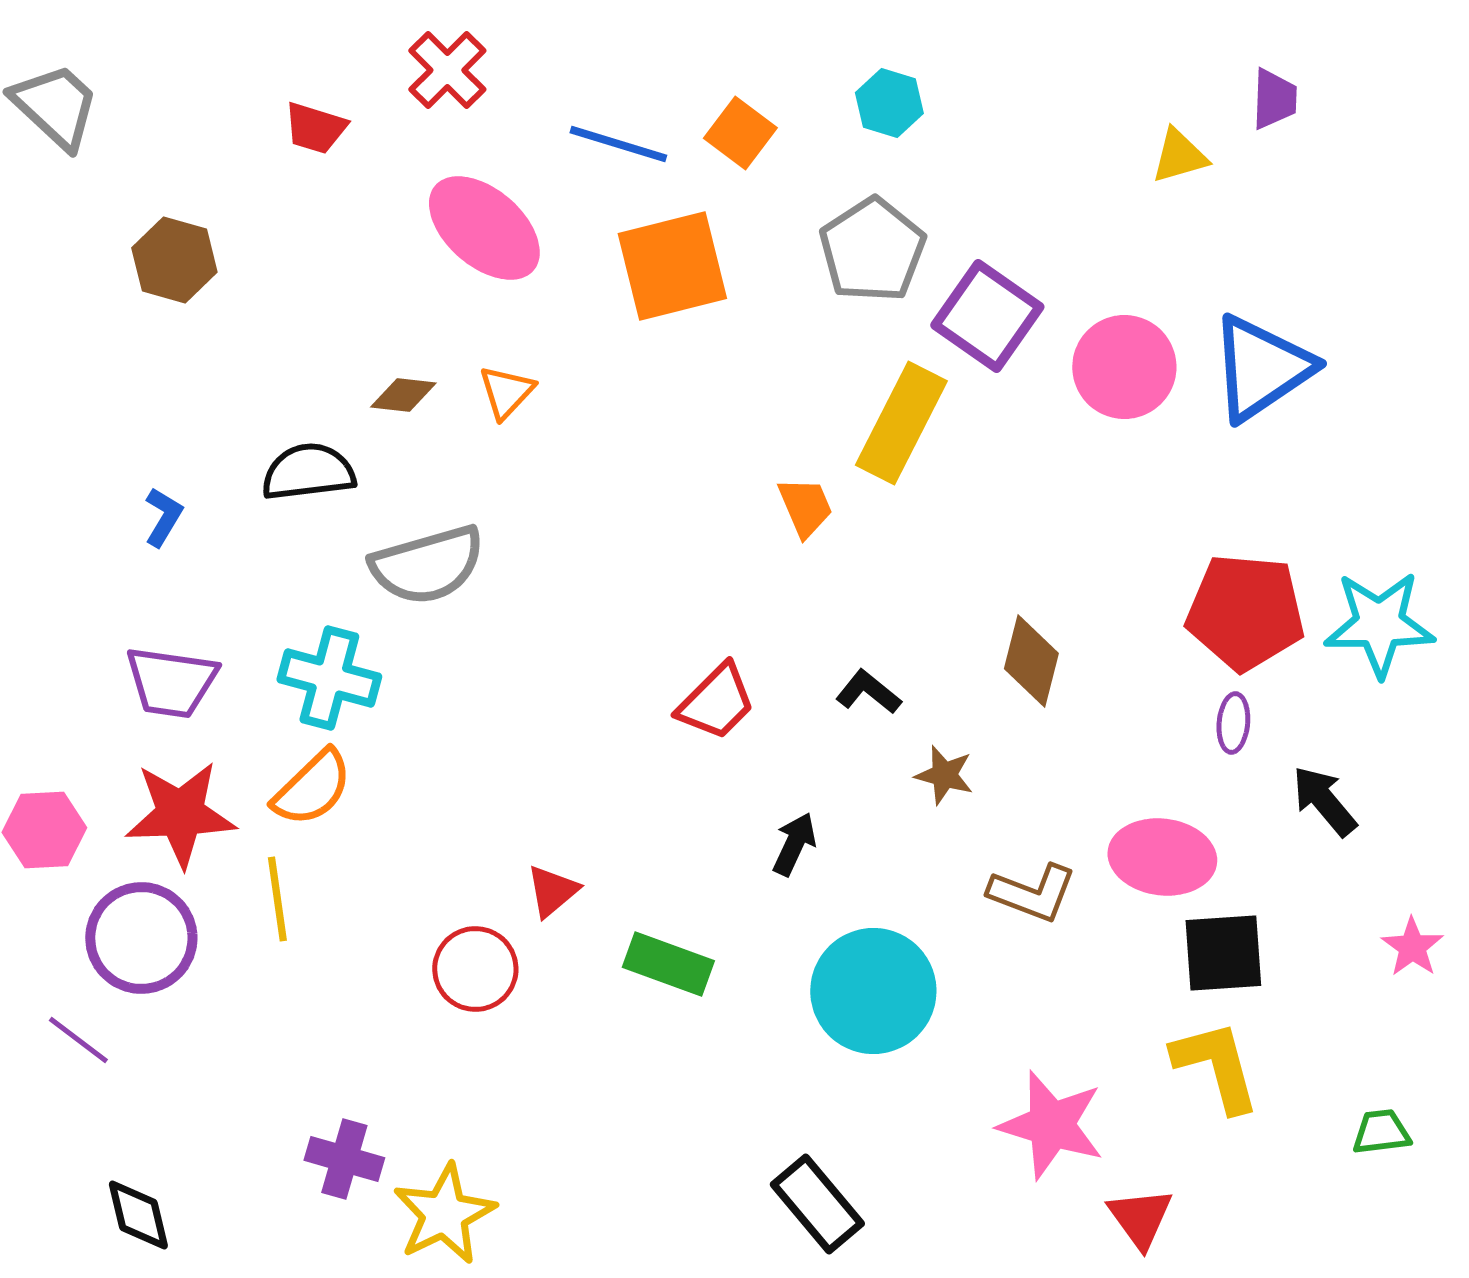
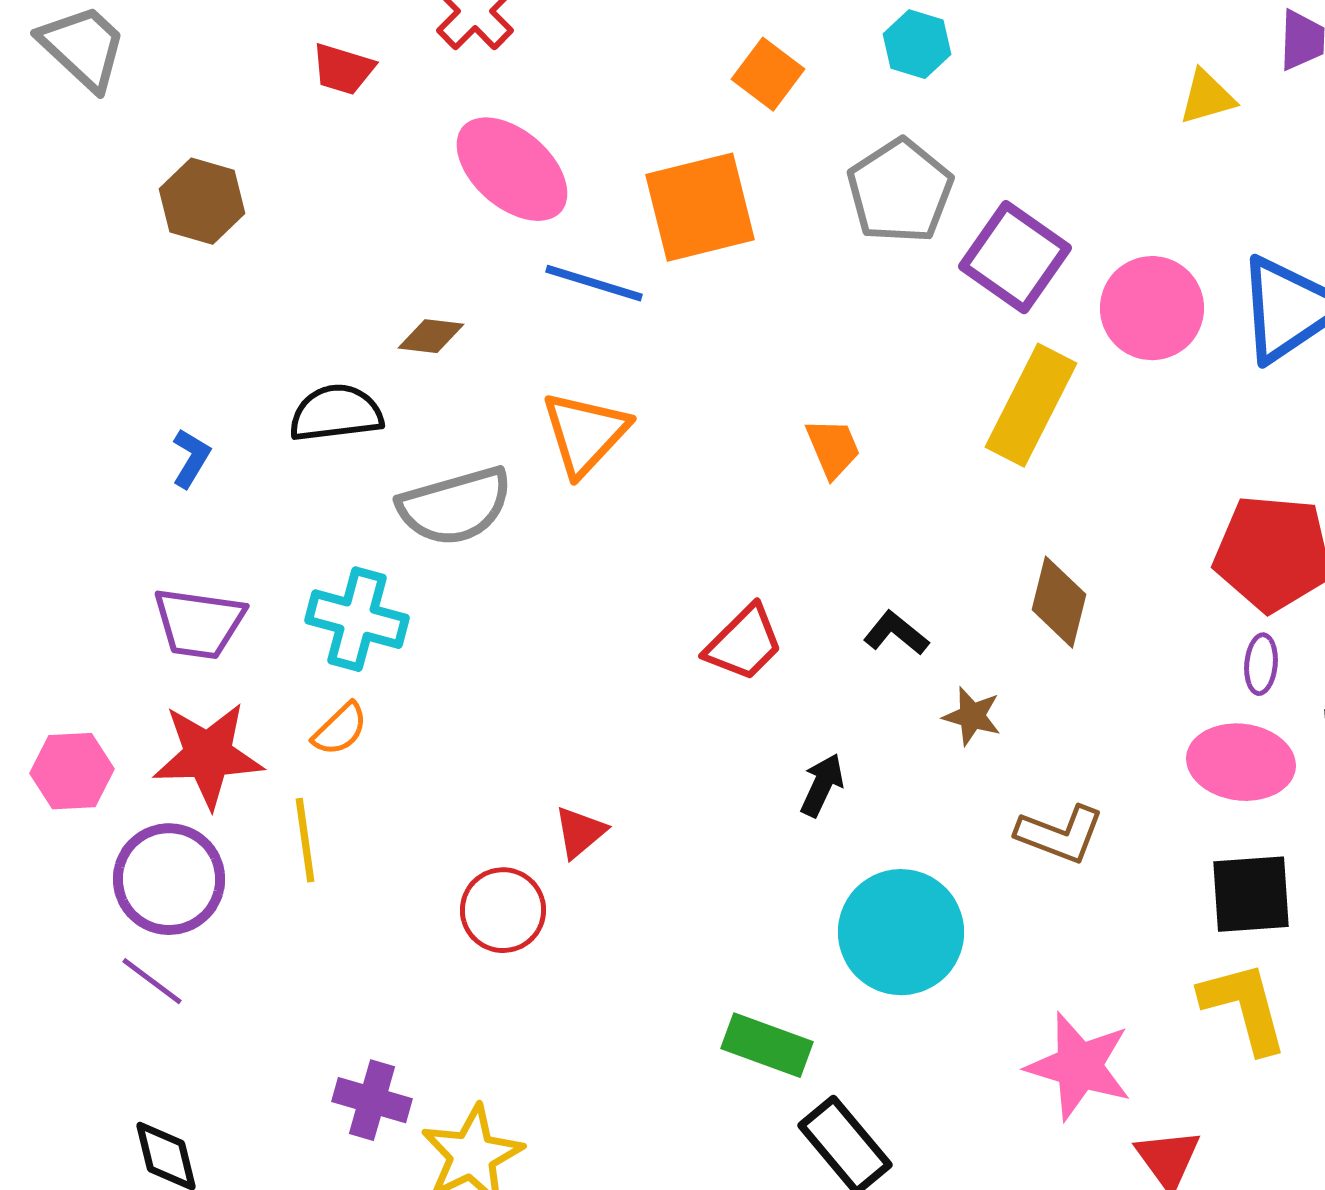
blue line: (618, 144) -> (594, 283), moved
orange triangle: (506, 392) -> (585, 433), moved, size x1.6
yellow rectangle: (901, 423) -> (1031, 405), moved
orange semicircle: (312, 788) -> (340, 729), size x0.7
pink ellipse: (1162, 857) -> (1241, 762), moved
green rectangle: (668, 964) -> (767, 1045), moved
purple line: (78, 1040) -> (152, 981), moved

